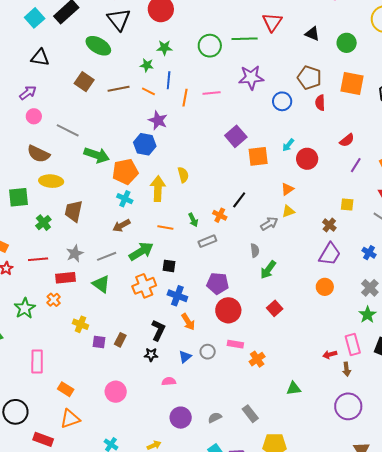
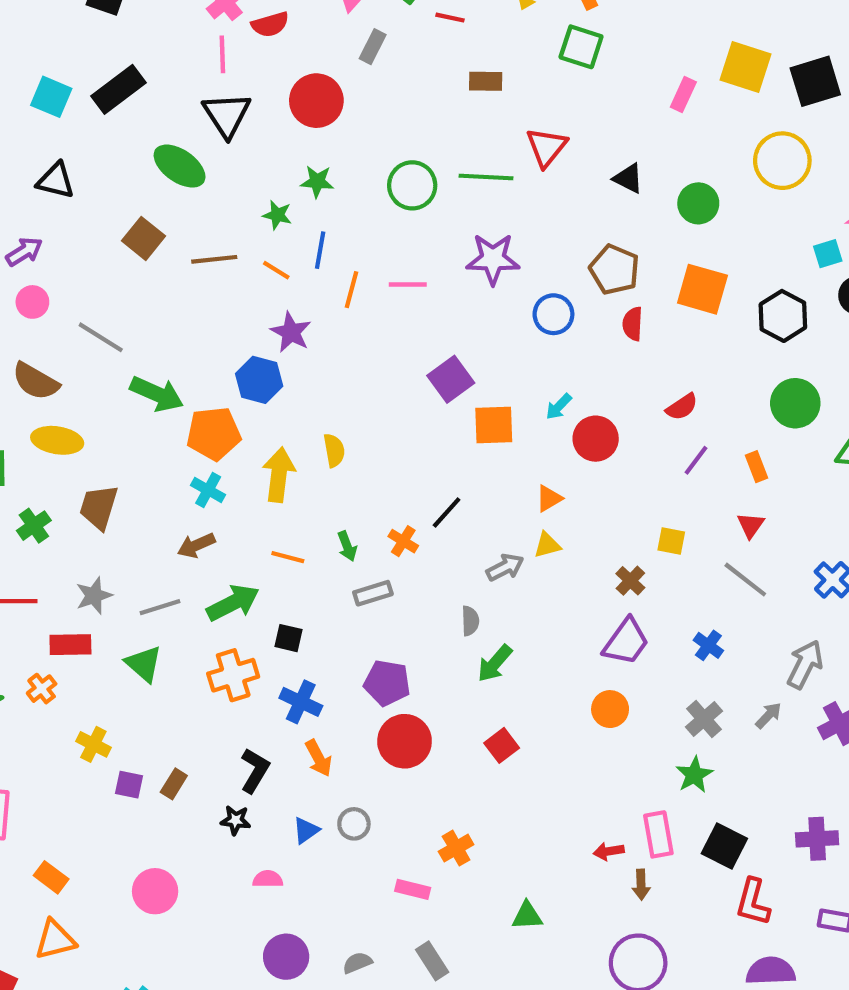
cyan square: (35, 18) -> (51, 97), turned -30
pink rectangle: (235, 344) -> (413, 889), moved

